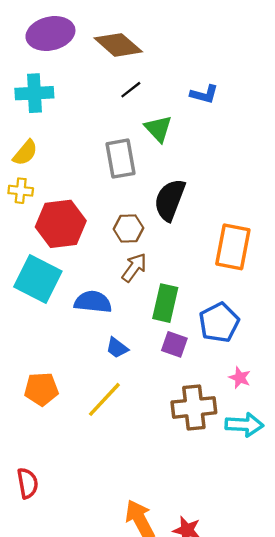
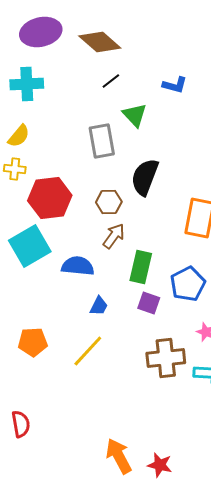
cyan square: (38, 279) -> (30, 246), turned 33
blue trapezoid: (117, 348) -> (99, 306), turned -100

